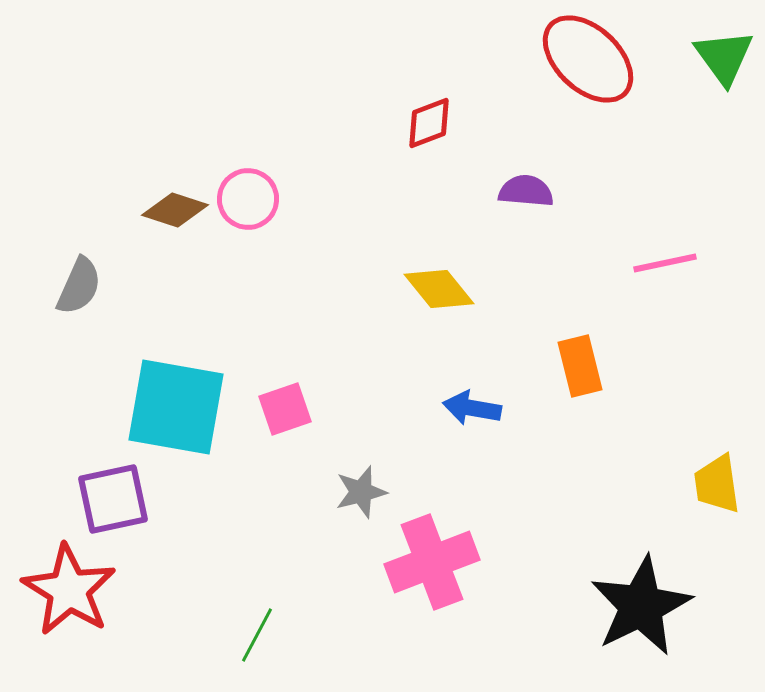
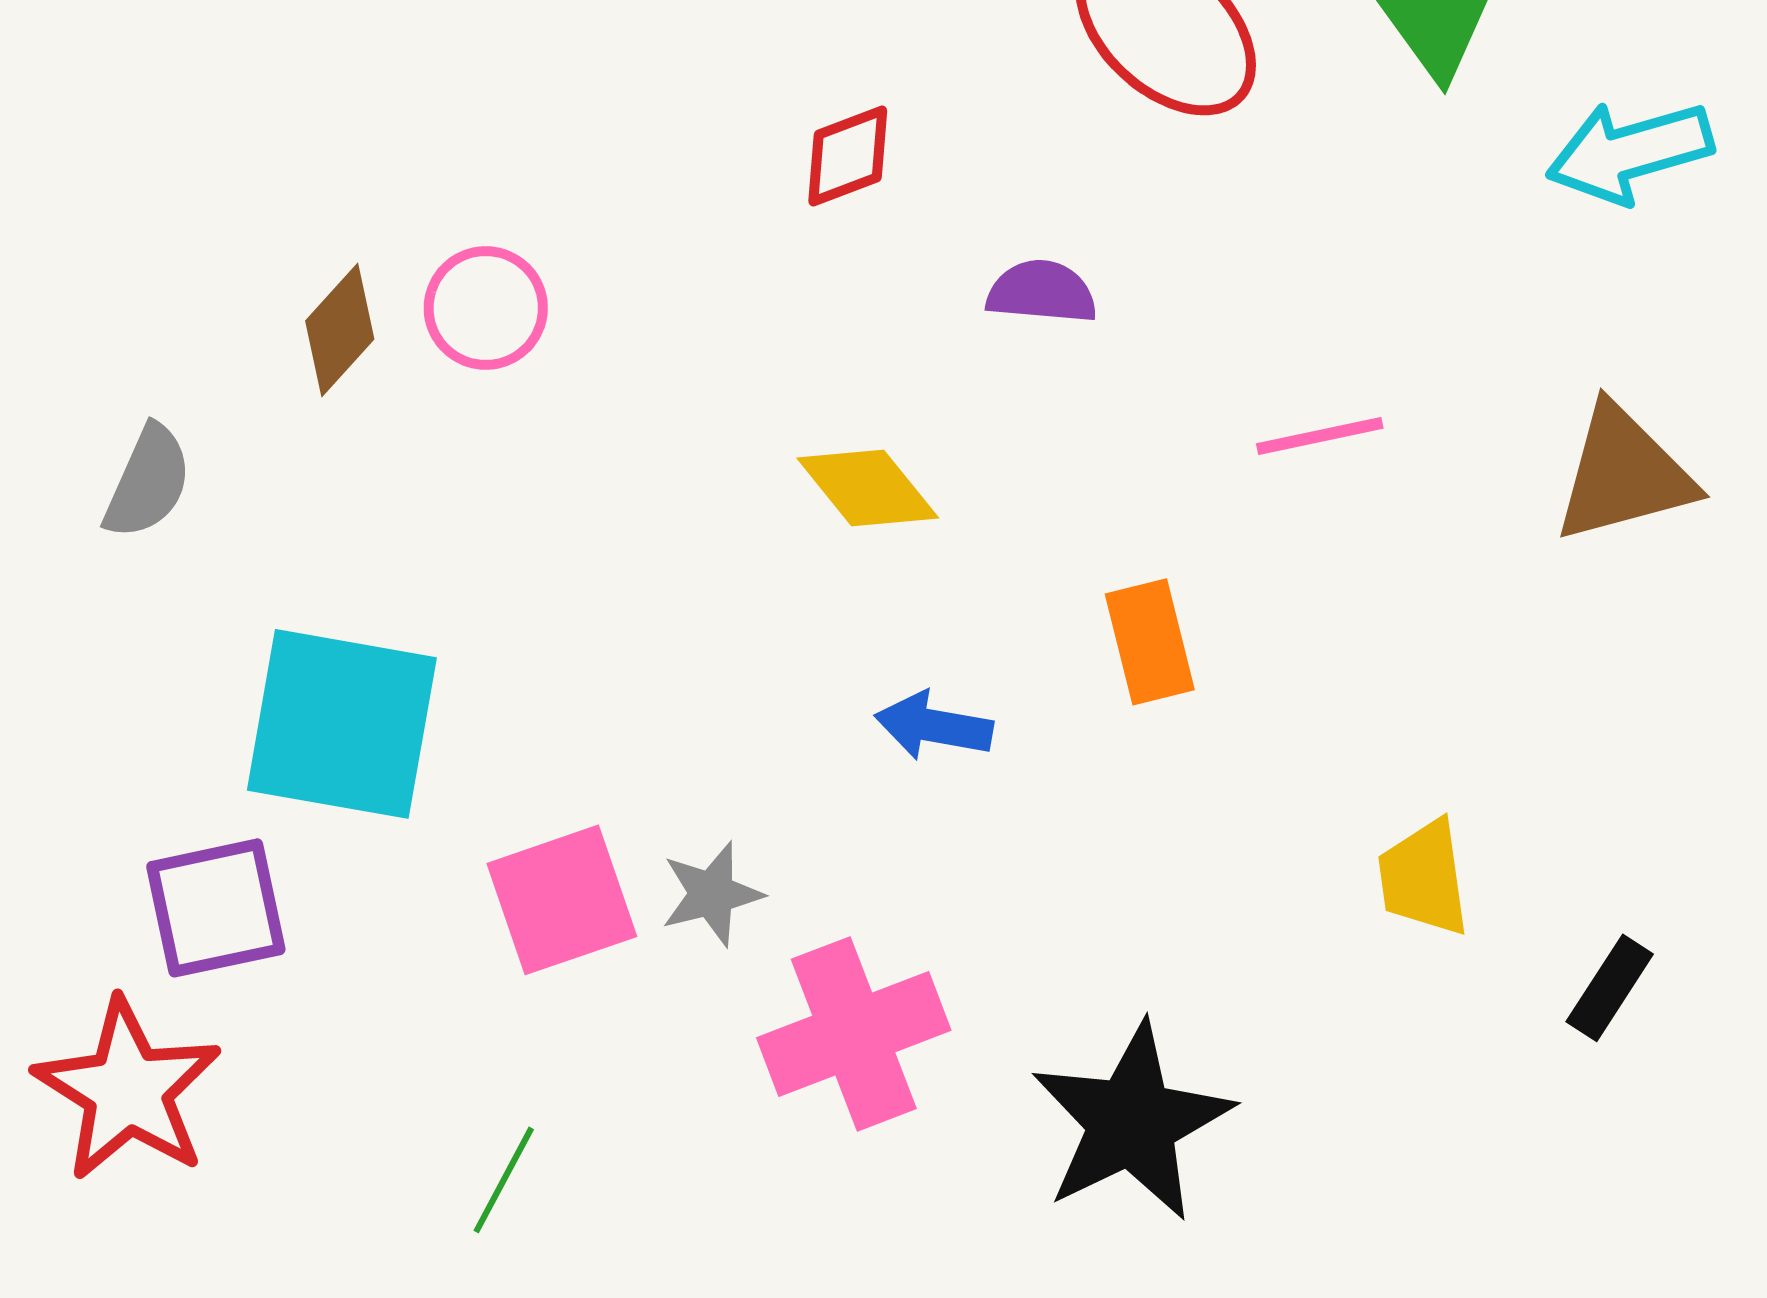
brown diamond: (175, 210) -> (340, 330), turned -66
pink square: (285, 409) -> (562, 900), moved, size x1.4
black star: (641, 606) -> (1132, 1122), moved

